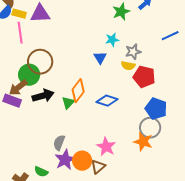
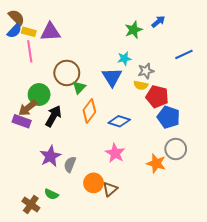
blue triangle: (100, 58) -> (112, 77), size x1.5
brown circle: (40, 62) -> (67, 73), moved
black arrow: (43, 96) -> (53, 116), turned -45
green triangle: (68, 103) -> (79, 87), moved
blue pentagon: (156, 109) -> (169, 117), moved
gray circle: (150, 128) -> (176, 149), moved
pink star: (106, 147) -> (115, 153), moved
purple star: (65, 160) -> (50, 156), moved

